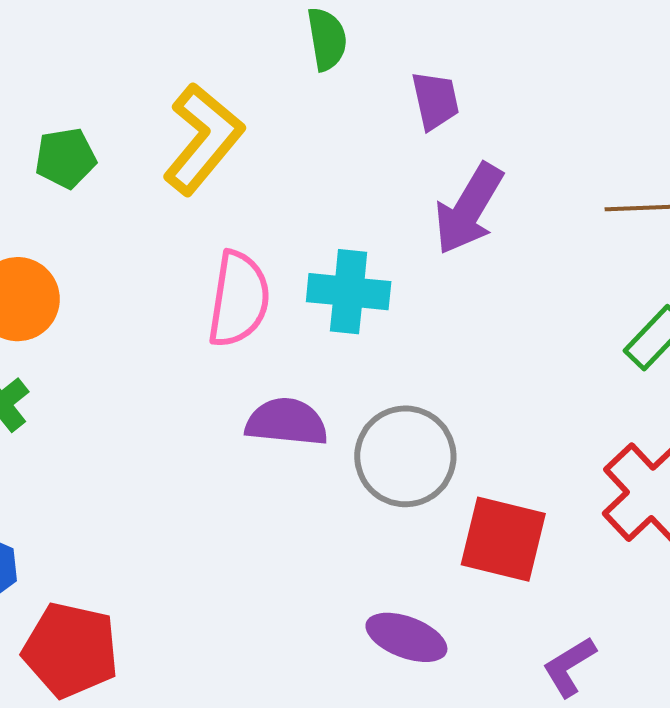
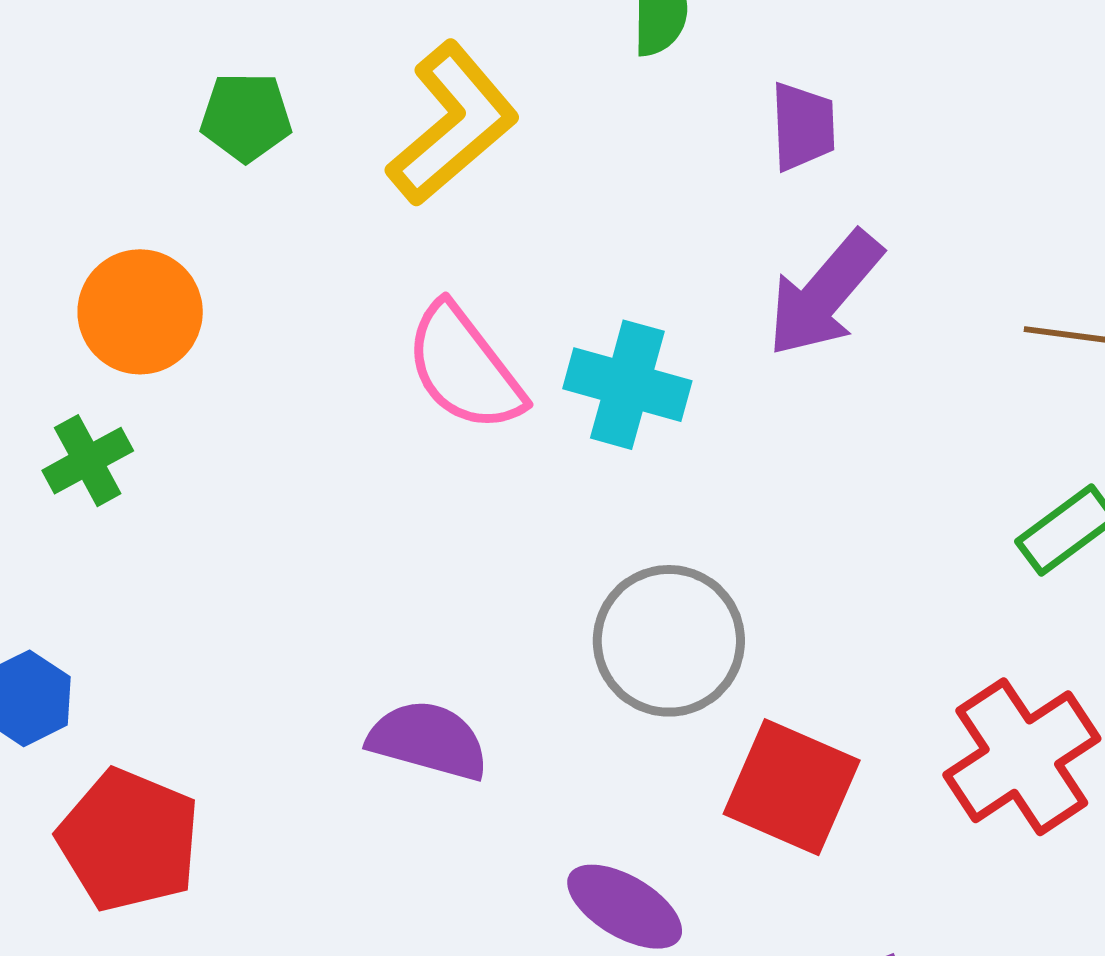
pink semicircle: (239, 299) -> (464, 368), turned 124
purple semicircle: (287, 422) -> (428, 740), moved

